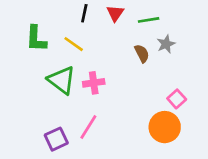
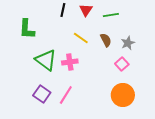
yellow line: (74, 44) -> (81, 38), moved
gray star: (166, 44) -> (128, 43), moved
pink square: (177, 99) -> (122, 64), moved
purple square: (56, 139) -> (42, 94), moved, turned -30

